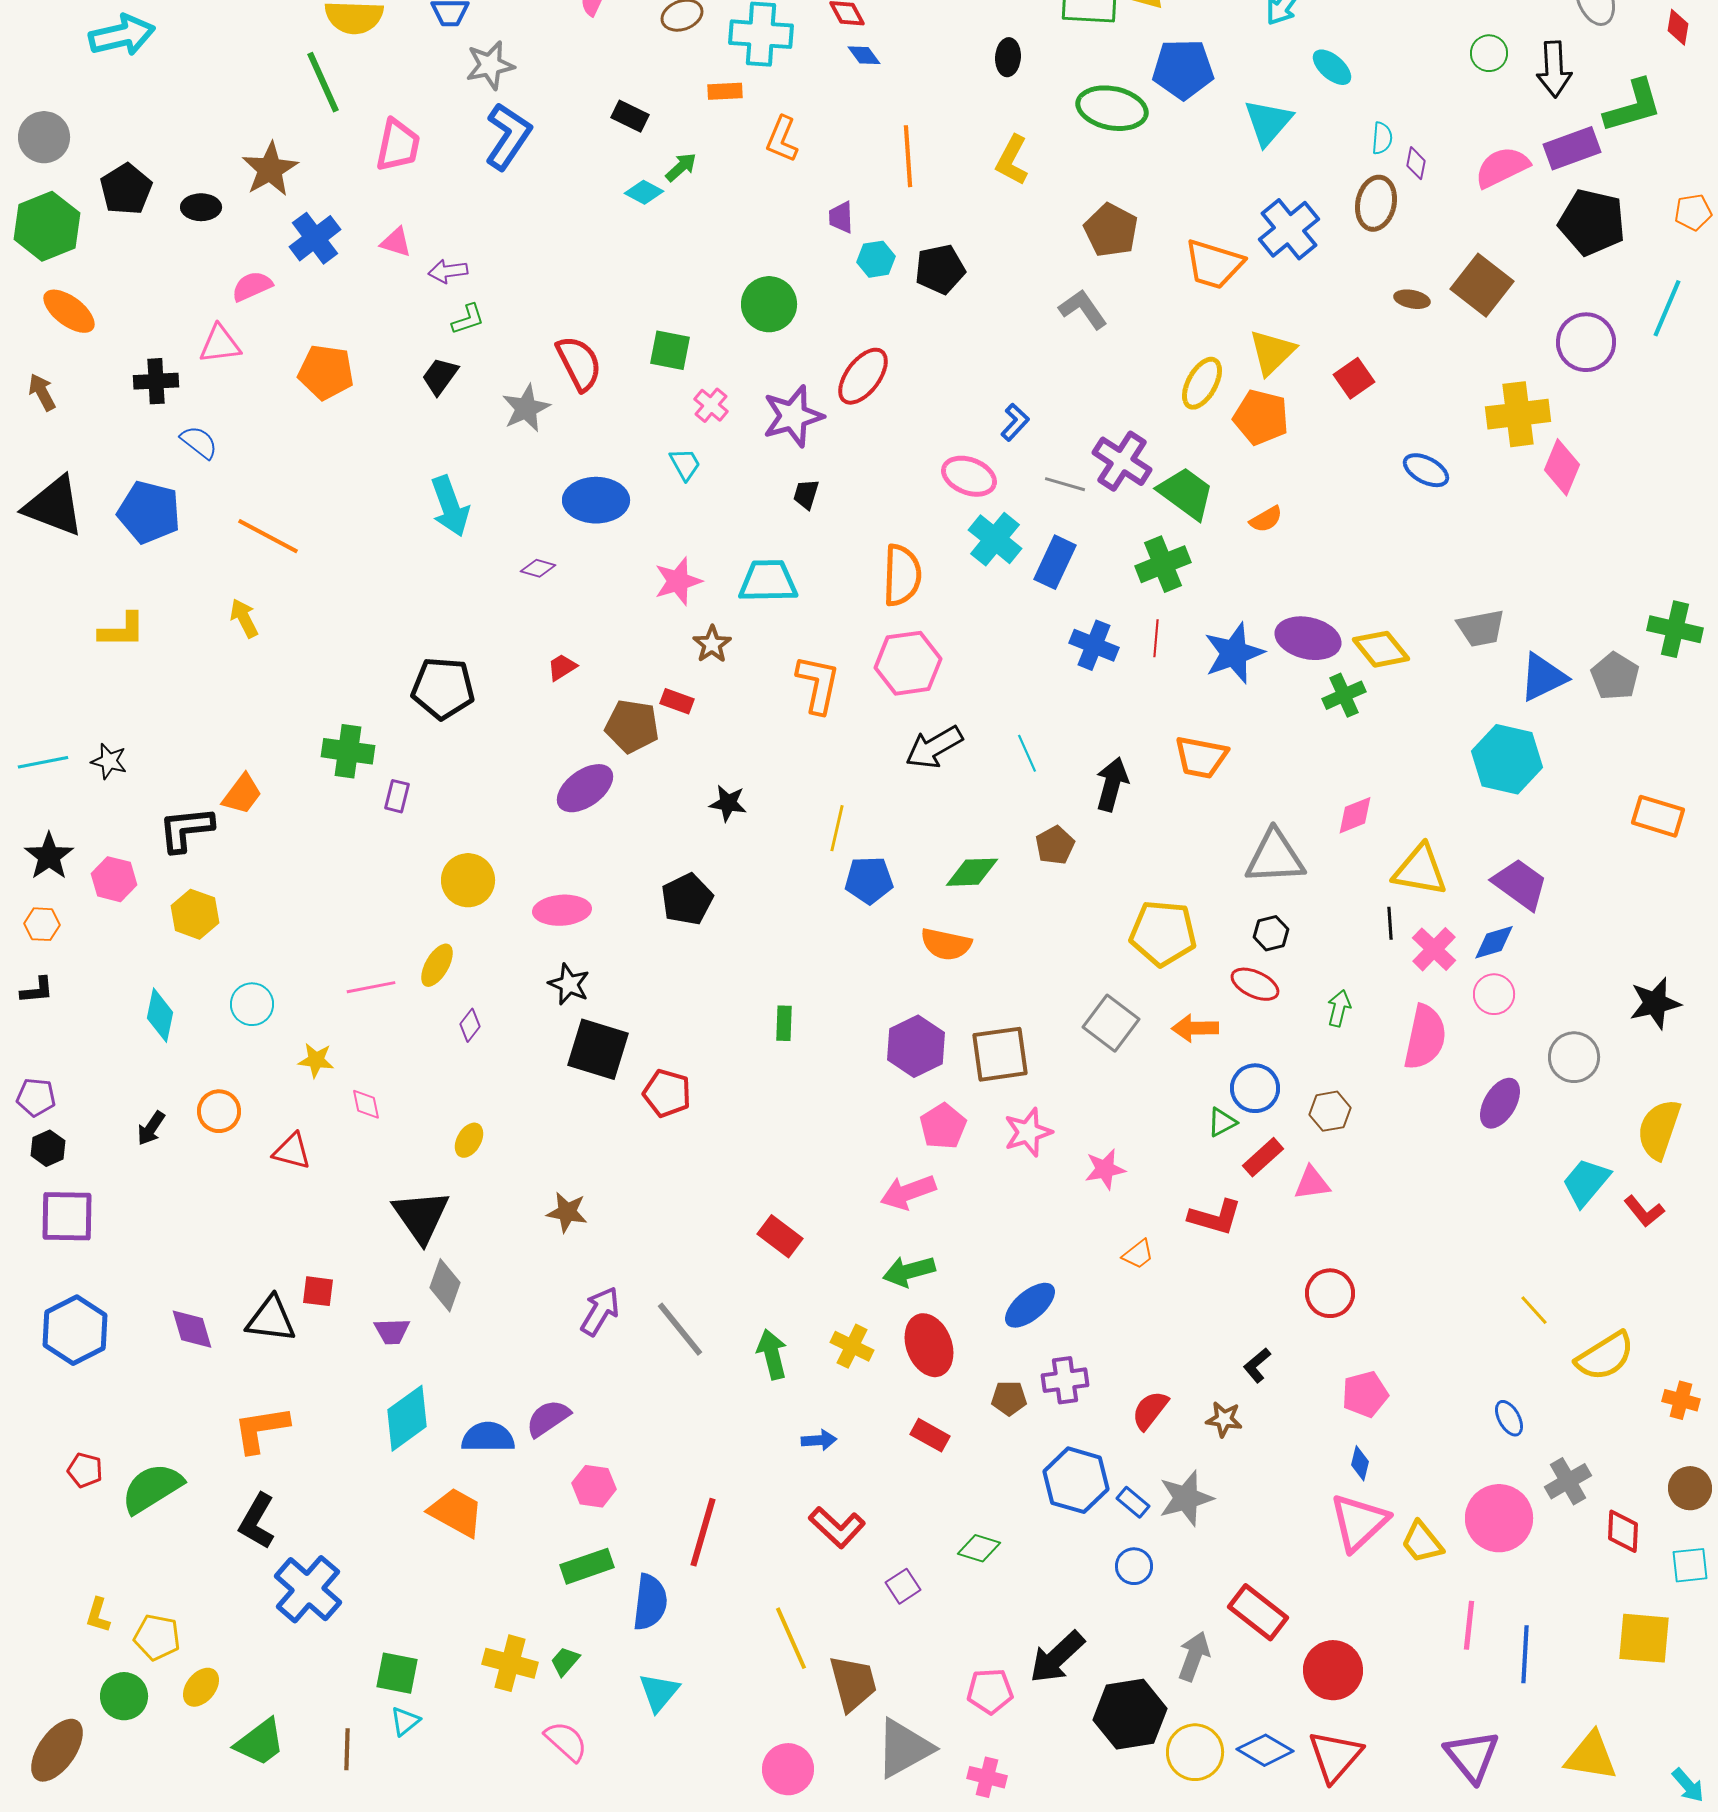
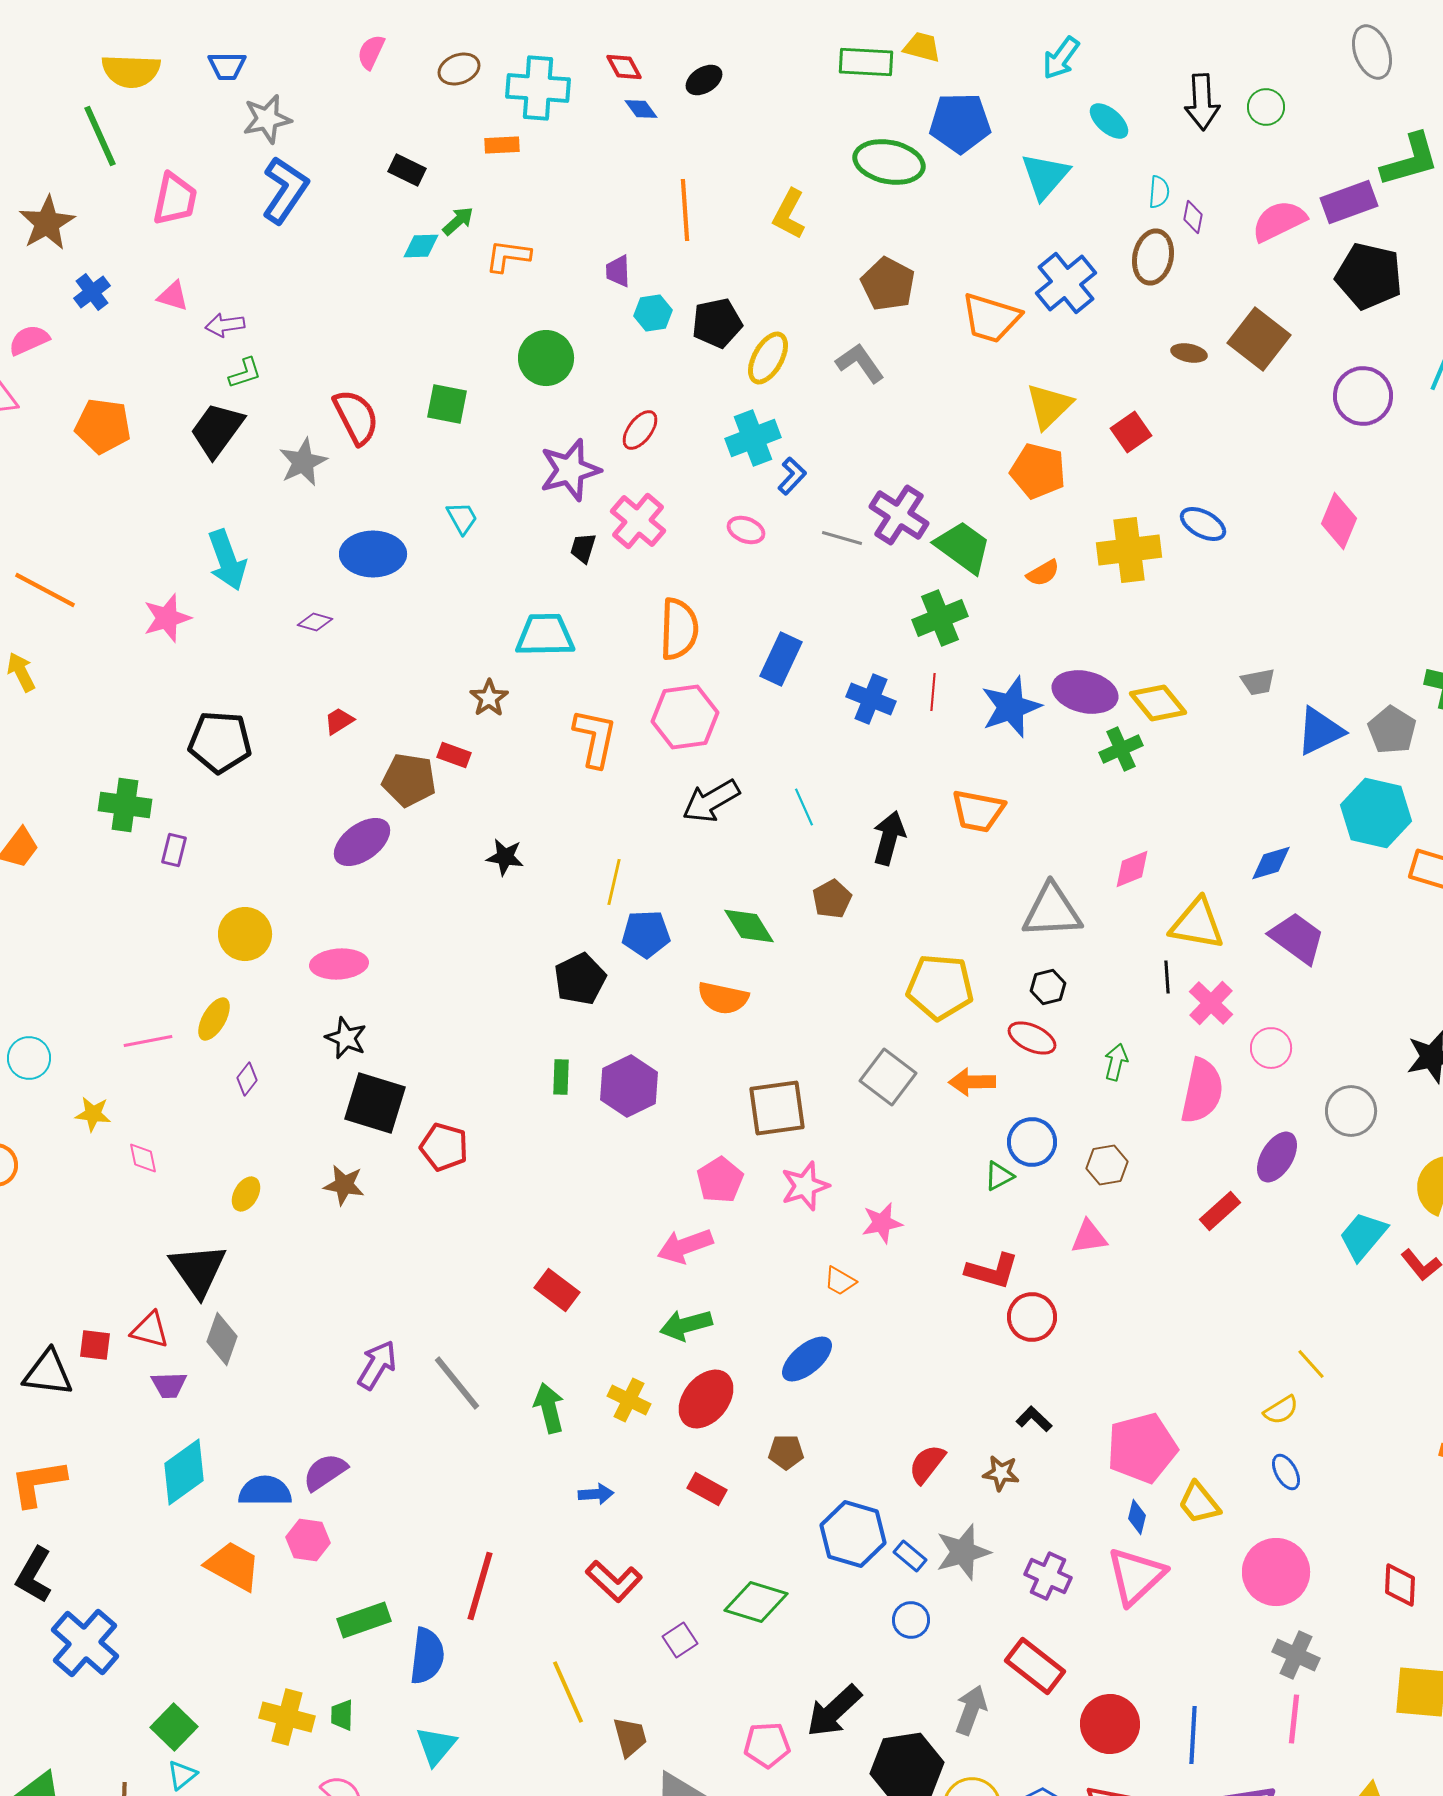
black ellipse: (1008, 57) -> (704, 80), moved, turned 54
black arrow: (1554, 69) -> (1202, 102), moved
orange L-shape: (782, 139) -> (508, 256), moved, turned 75
cyan diamond: (644, 192) -> (421, 246), turned -30
blue cross: (315, 238) -> (92, 292), size x0.7
black trapezoid: (440, 376) -> (217, 430), size x1.5
red ellipse: (863, 376) -> (640, 430), size x0.7
yellow ellipse: (1202, 383) -> (768, 358), moved
pink cross: (711, 405) -> (638, 521), moved, size x1.6
yellow cross: (1518, 414) -> (1129, 550), moved
pink ellipse: (969, 476) -> (746, 530), size x0.7
cyan cross: (995, 539) -> (753, 438), moved, turned 30
blue rectangle: (1055, 562) -> (781, 659), moved
pink star: (678, 581) -> (167, 618), moved
gray trapezoid: (1481, 628) -> (1258, 682), size x0.7
cyan hexagon: (1507, 759) -> (1376, 813), moved
green diamond: (972, 872) -> (749, 926), turned 60
black pentagon: (687, 899) -> (580, 979), moved
blue diamond: (1494, 942) -> (1271, 863), moved
purple hexagon: (916, 1046) -> (629, 1086), moved
red triangle: (292, 1151) -> (150, 1330), moved
red rectangle: (1263, 1157) -> (1220, 1211), moved
brown star: (567, 1212) -> (344, 1185), moved
orange trapezoid: (1138, 1254) -> (840, 1281), moved, turned 68
red circle: (1330, 1293) -> (1032, 1317), moved
red ellipse: (929, 1345) -> (706, 1399), turned 60
yellow semicircle: (1605, 1356) -> (1281, 1410), moved, size x0.6
black L-shape: (1257, 1365) -> (1034, 1419), turned 84
purple cross: (1065, 1380) -> (1048, 1576), moved, turned 33
pink pentagon: (1365, 1394) -> (1142, 1448), size x1.5
gray cross: (1568, 1481) -> (1296, 1655), moved, turned -36
pink hexagon: (594, 1486) -> (308, 1540), moved
yellow trapezoid: (1422, 1542) -> (1199, 1503), moved
green diamond: (979, 1548) -> (756, 1602), size x1.5
pink line: (1469, 1625) -> (1294, 1719), moved
blue line: (1525, 1654) -> (1193, 1735), moved
green trapezoid: (565, 1661) -> (342, 1715), turned -40
green square: (397, 1673) -> (174, 1727), turned 33
brown trapezoid: (853, 1683) -> (630, 1737), size x0.7

